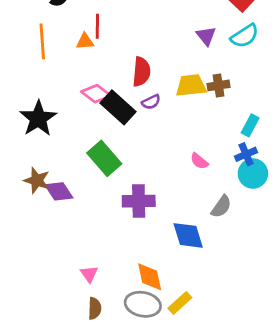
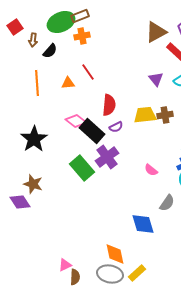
red line: (97, 26) -> (88, 72), moved, turned -36
purple diamond: (59, 191) -> (20, 202), moved
purple cross: (139, 201) -> (107, 157), moved, turned -35
pink triangle: (89, 274) -> (65, 265), moved, turned 40

